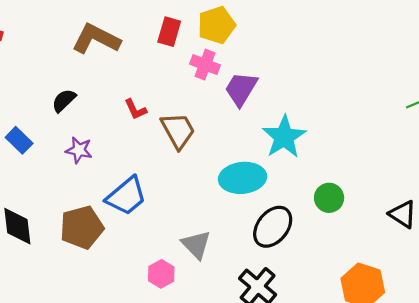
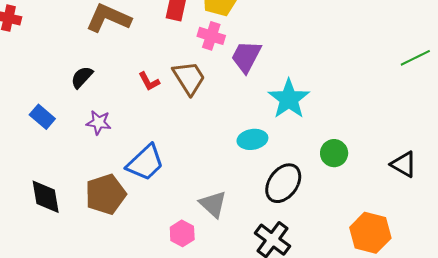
brown trapezoid: (178, 131) -> (189, 78), moved
cyan ellipse: (243, 178) -> (252, 139), size x0.7

